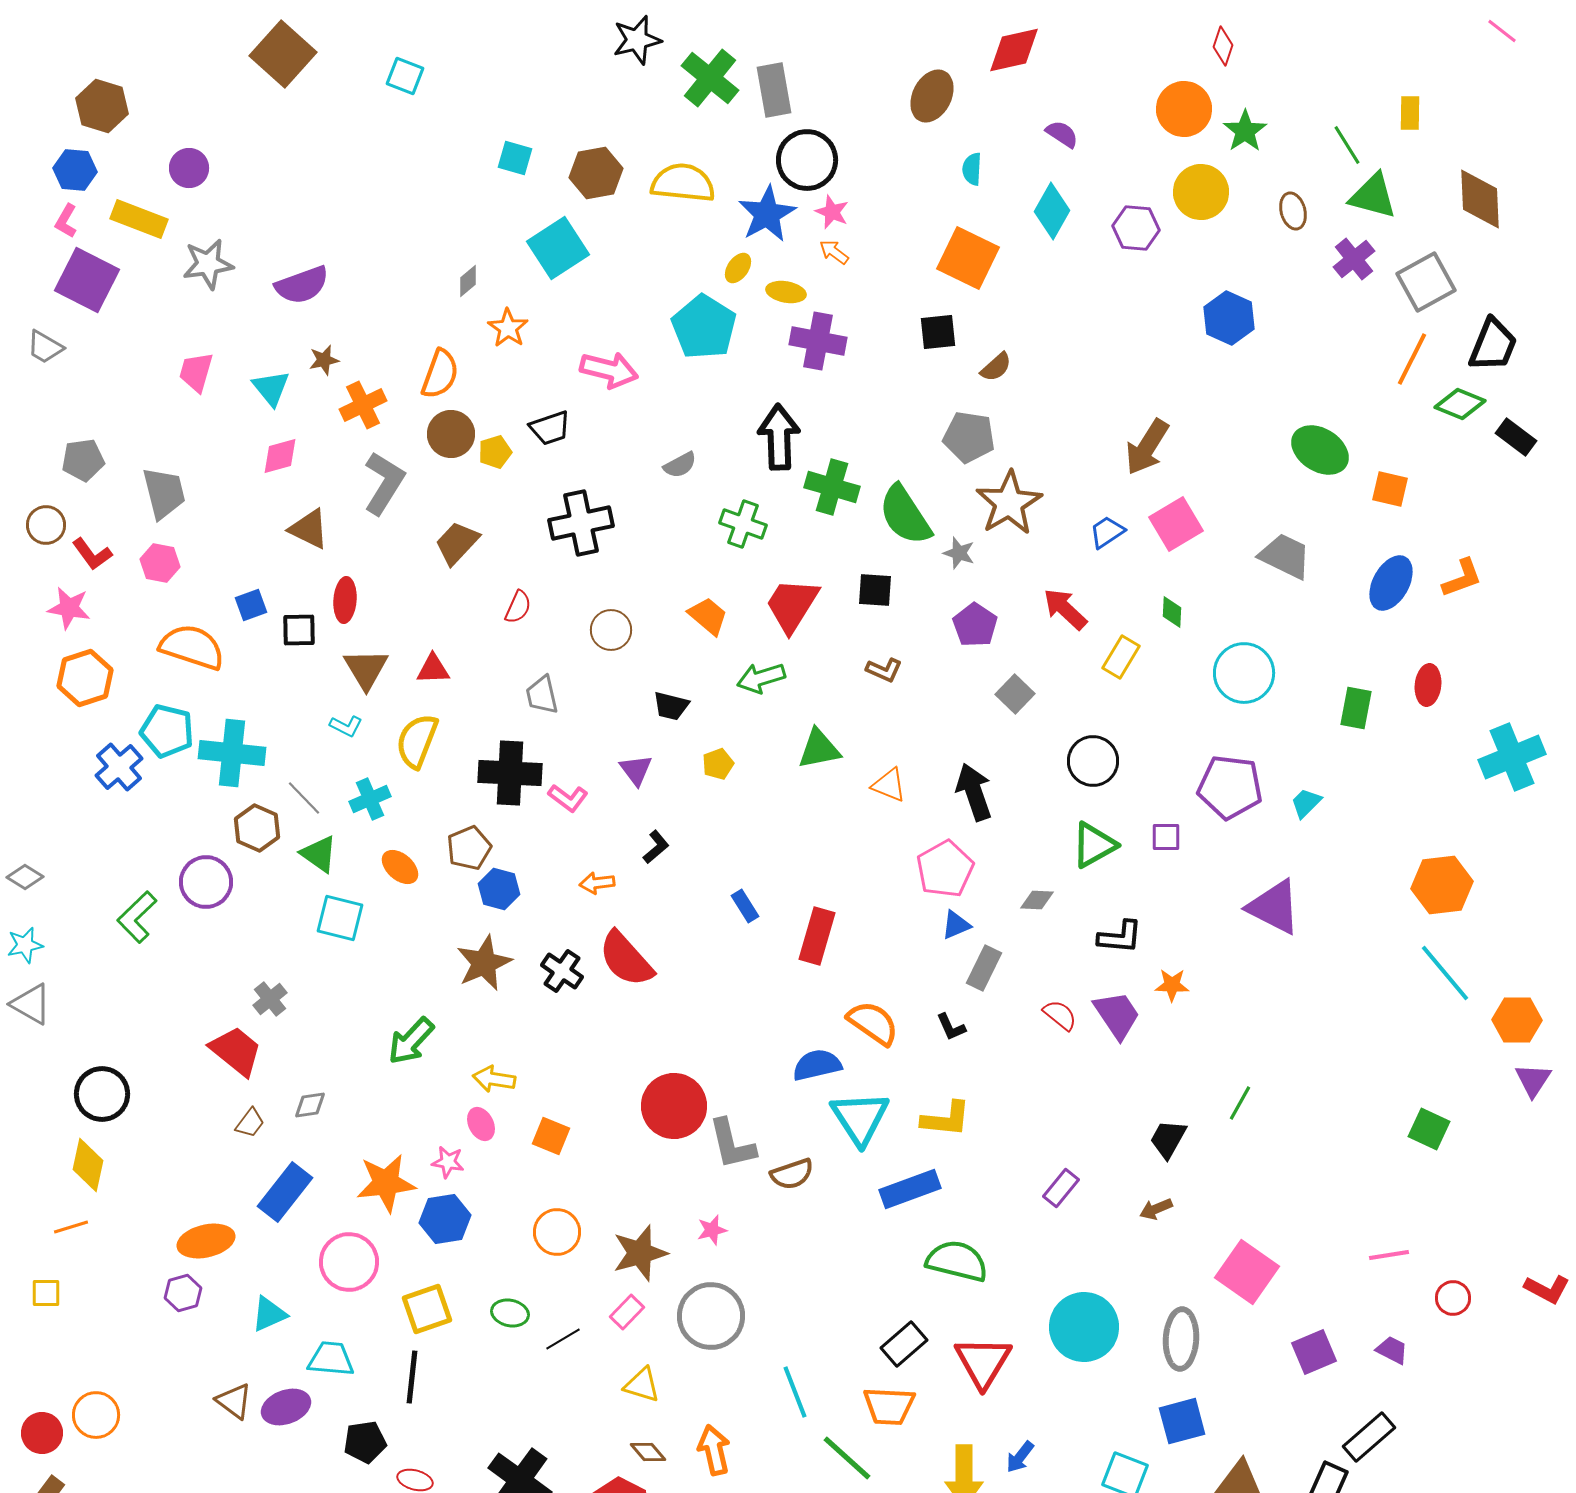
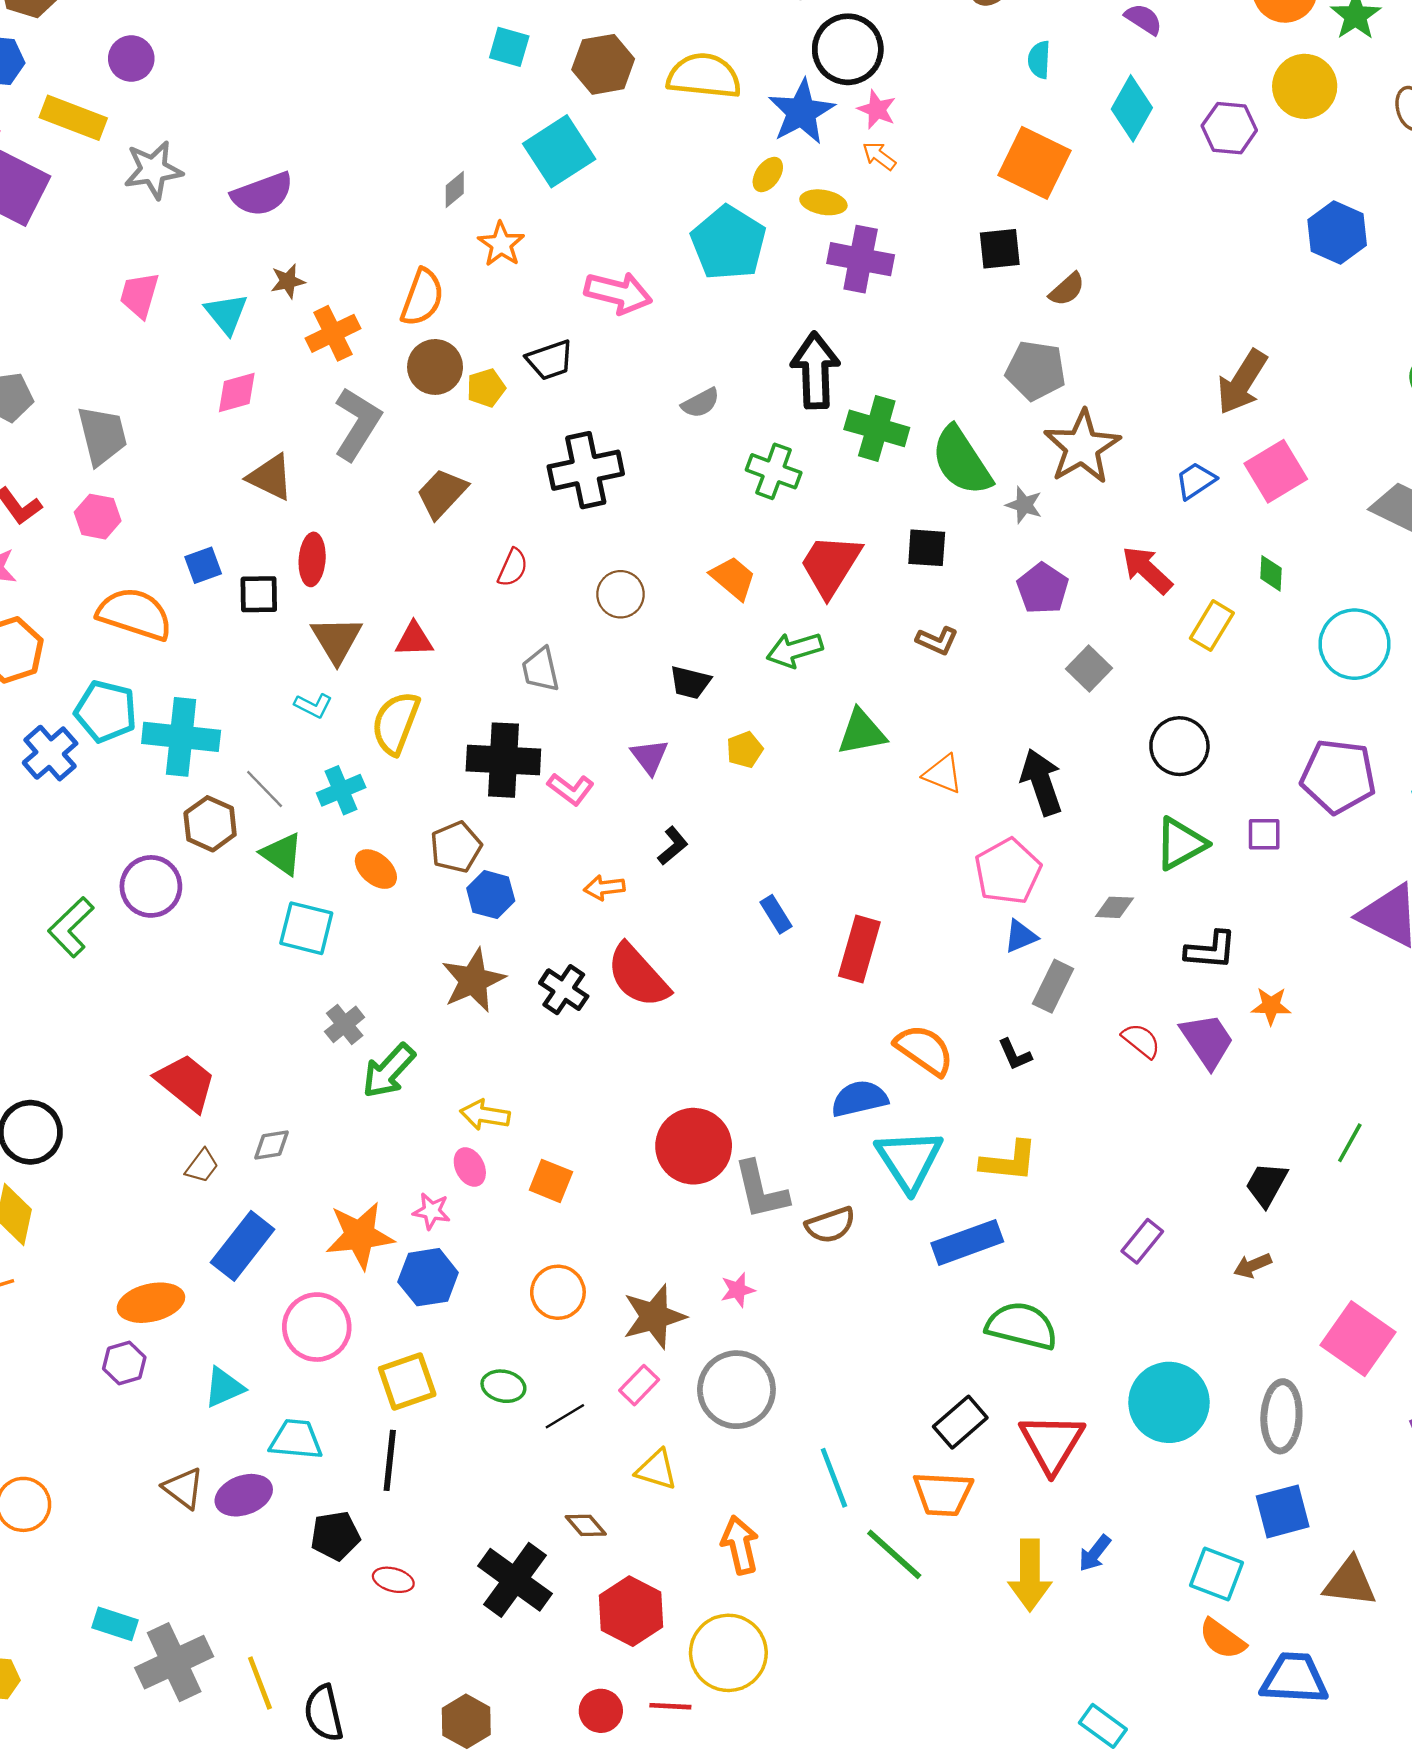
gray cross: (270, 999) -> (345, 1024), moved
brown diamond: (648, 1452) -> (586, 1525), moved

